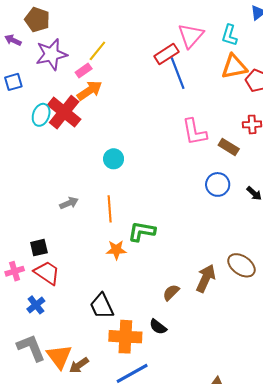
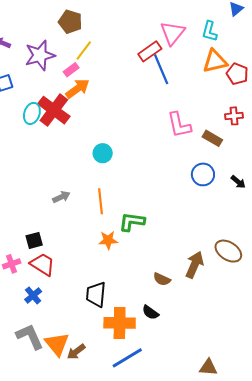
brown pentagon: (37, 20) -> (70, 22), moved
brown semicircle: (171, 292) -> (162, 279), turned -108
black trapezoid: (102, 306) -> (96, 294), turned 32

